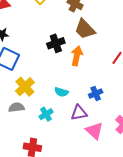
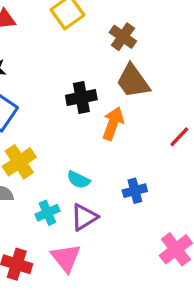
purple triangle: (79, 113) -> (84, 217), moved, turned -30
pink triangle: (94, 131) -> (66, 258), moved

